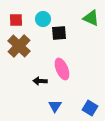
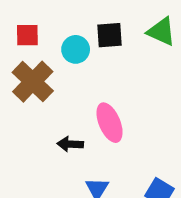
cyan circle: (43, 19) -> (76, 49), moved
black square: (59, 33) -> (110, 35), moved

